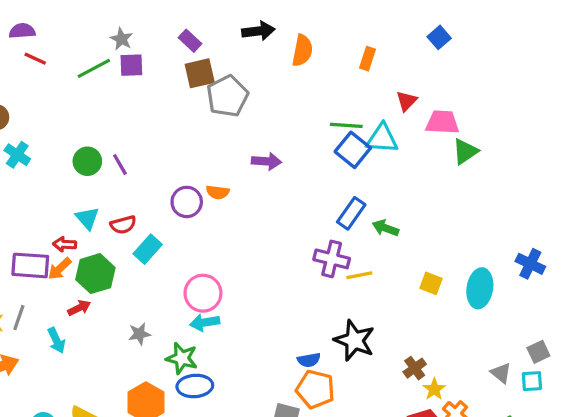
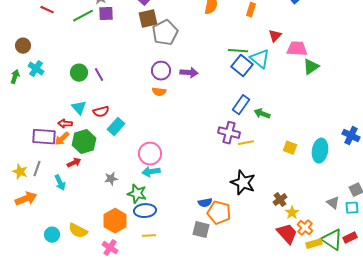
cyan triangle: (382, 138) -> (260, 59), turned 35
purple circle: (187, 202) -> (161, 71), moved
blue semicircle: (309, 360) -> (205, 203), moved

